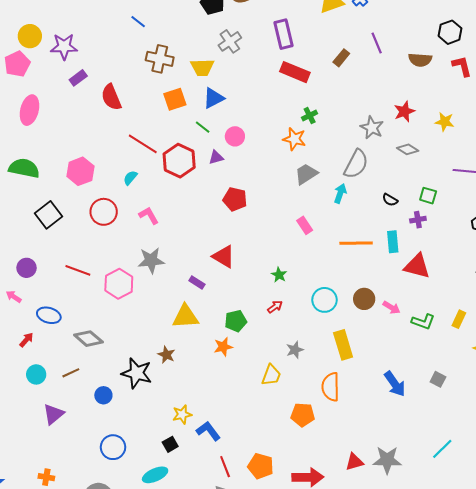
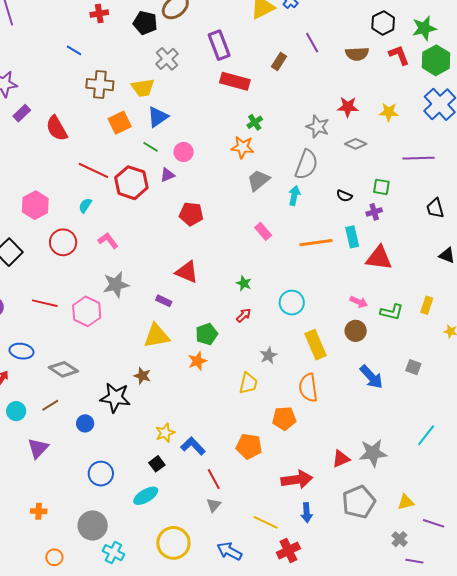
red star: (404, 111) -> (348, 107), turned 30
brown circle: (364, 299) -> (356, 331), moved
orange pentagon: (261, 466) -> (249, 446), moved

